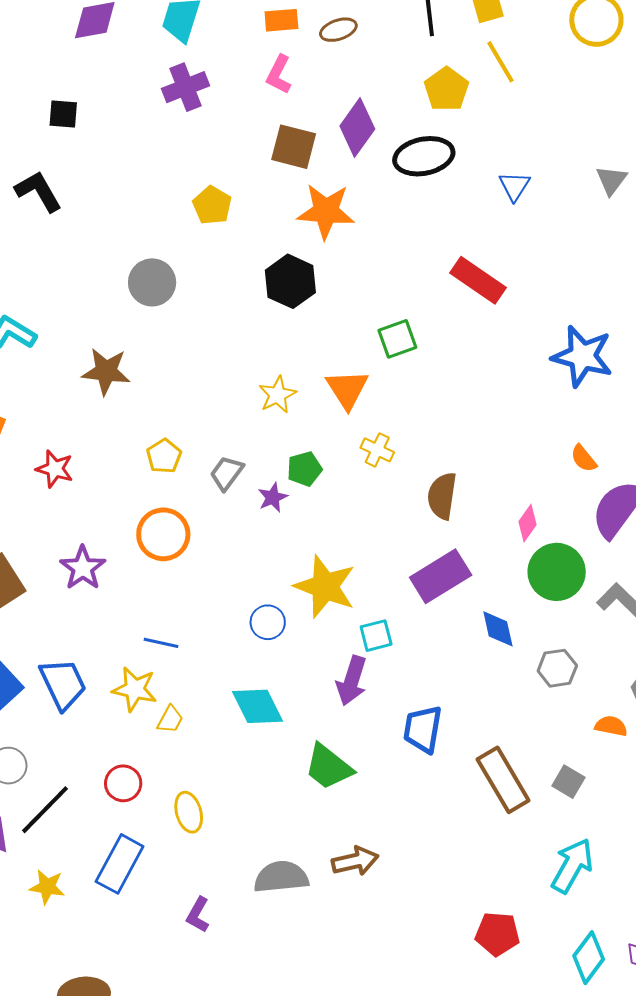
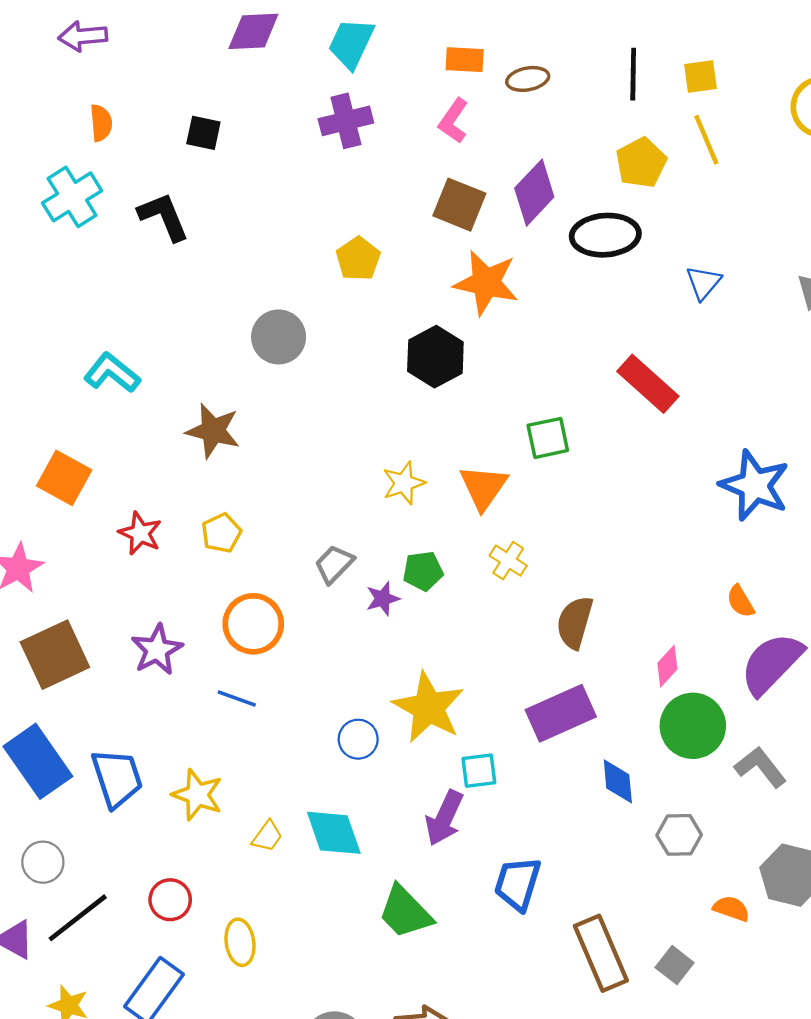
yellow pentagon: (164, 456) -> (221, 533), moved
blue line: (161, 643) -> (237, 698), moved
yellow trapezoid: (170, 719) -> (267, 836), moved

